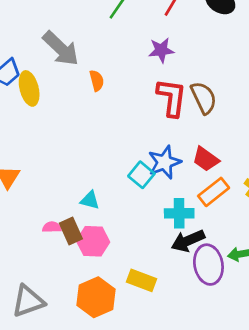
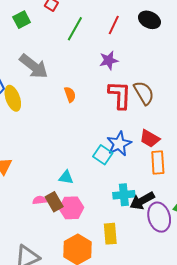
orange semicircle: (97, 81) -> (70, 94), moved
orange rectangle: (214, 192) -> (158, 163), turned -50
cyan cross: (179, 213) -> (124, 195), moved
yellow rectangle: (142, 280) -> (110, 234), turned 70

